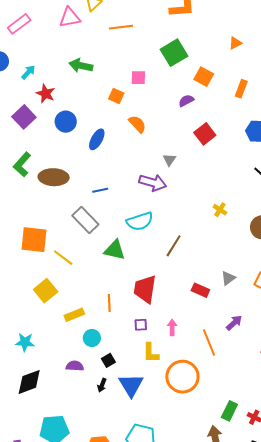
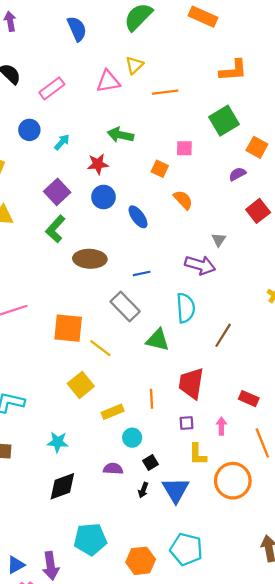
red star: (46, 94) -> (98, 164), moved, turned -30
blue ellipse: (97, 139) -> (138, 217), turned -65
green L-shape: (22, 164) -> (55, 229), moved
cyan semicircle: (140, 221) -> (186, 308), turned -76
red rectangle: (200, 290) -> (249, 399), moved

